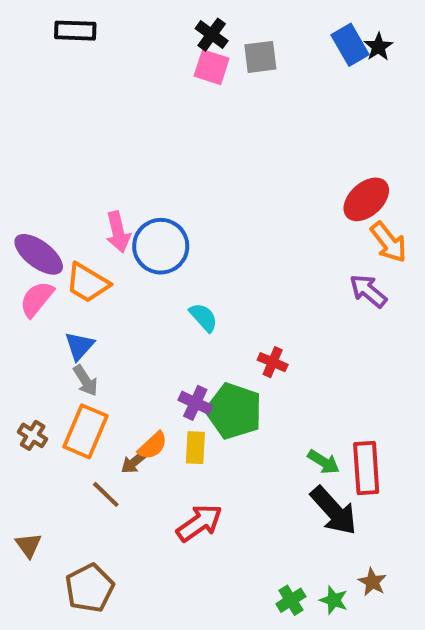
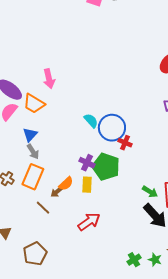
blue circle: (161, 246) -> (112, 128), moved

